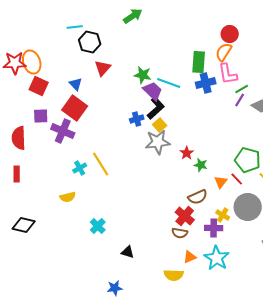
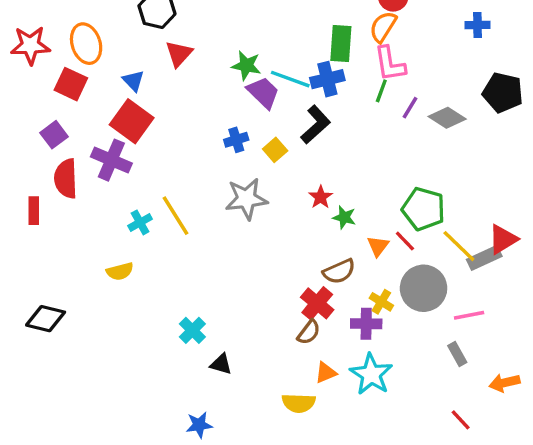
orange ellipse: (32, 62) -> (86, 44), moved
blue cross: (206, 83) -> (327, 79), moved
green line: (242, 89) -> (381, 91), moved, turned -40
black L-shape: (156, 108) -> (316, 125), moved
purple square: (41, 116) -> (54, 135), moved, turned -35
red semicircle: (19, 138) -> (66, 179), moved
gray star: (158, 142) -> (246, 199), moved
red rectangle: (17, 174) -> (34, 211), moved
cyan cross: (98, 226) -> (192, 330), moved
brown semicircle: (180, 233) -> (309, 332), turned -63

